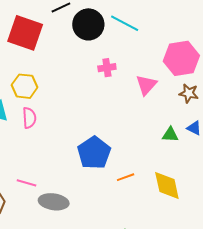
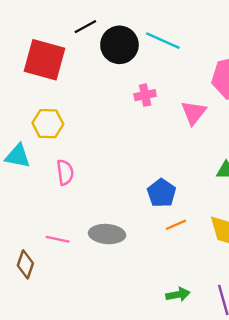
pink semicircle: (29, 118) -> (65, 172), moved
blue pentagon: (94, 153) -> (162, 193), moved, size x0.7
gray ellipse: (54, 202) -> (107, 234), moved

